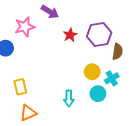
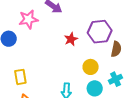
red star: (70, 35) -> (71, 39), moved
cyan cross: (112, 78) -> (116, 79), moved

